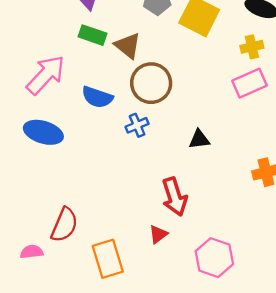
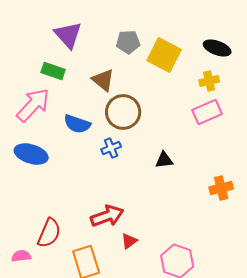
green rectangle: (93, 35) -> (53, 71), moved
red arrow: (175, 197) -> (107, 216), moved, turned -92

